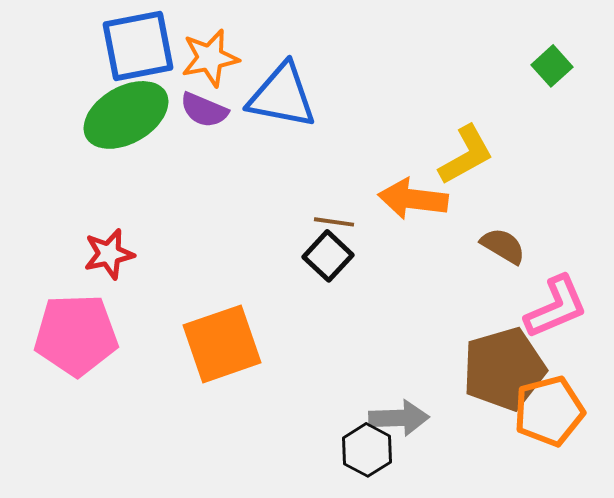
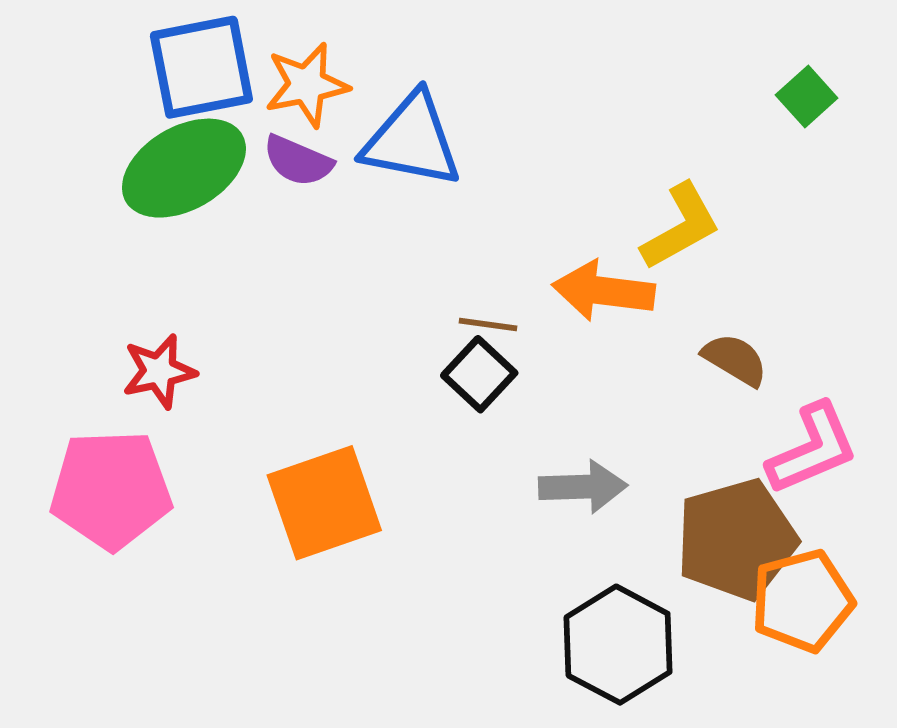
gray arrow: (399, 418) -> (583, 487), moved
black hexagon: (367, 450) -> (618, 645), moved, size x1.5

